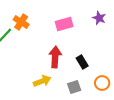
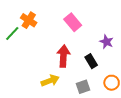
purple star: (99, 18) -> (106, 42), moved
pink rectangle: (64, 24) -> (73, 22), turned 66

